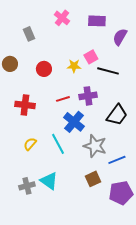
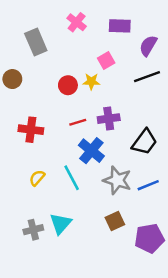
gray rectangle: (29, 34) -> (36, 42), size x1.5
pink square: (91, 57) -> (106, 61), moved
red circle: (44, 69) -> (68, 85), moved
black line: (108, 71) -> (147, 77), moved, turned -35
blue line: (117, 160) -> (148, 185), moved
cyan triangle: (49, 181) -> (61, 223), turned 36

